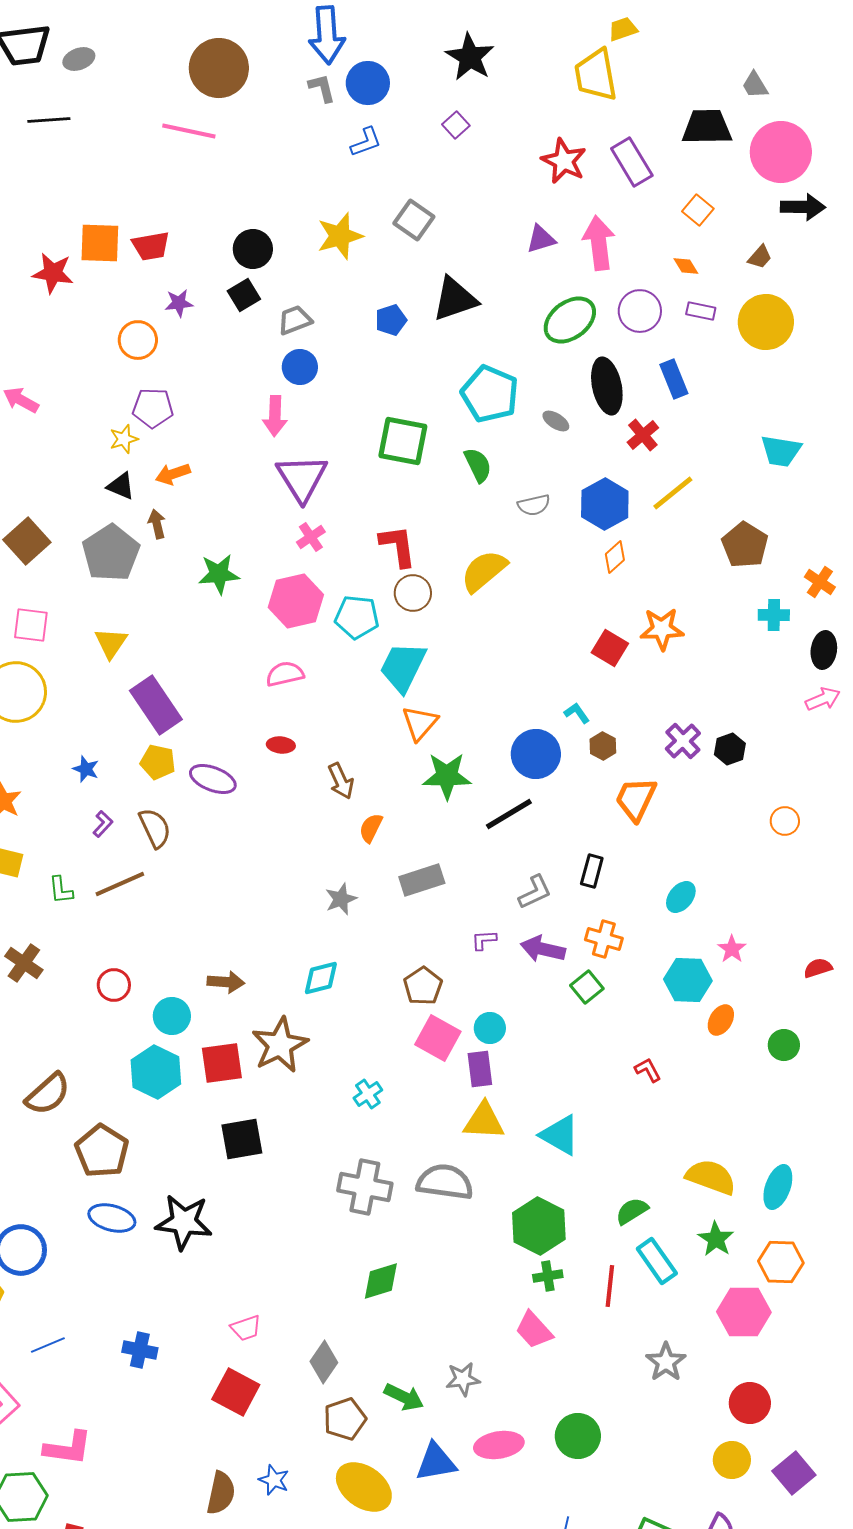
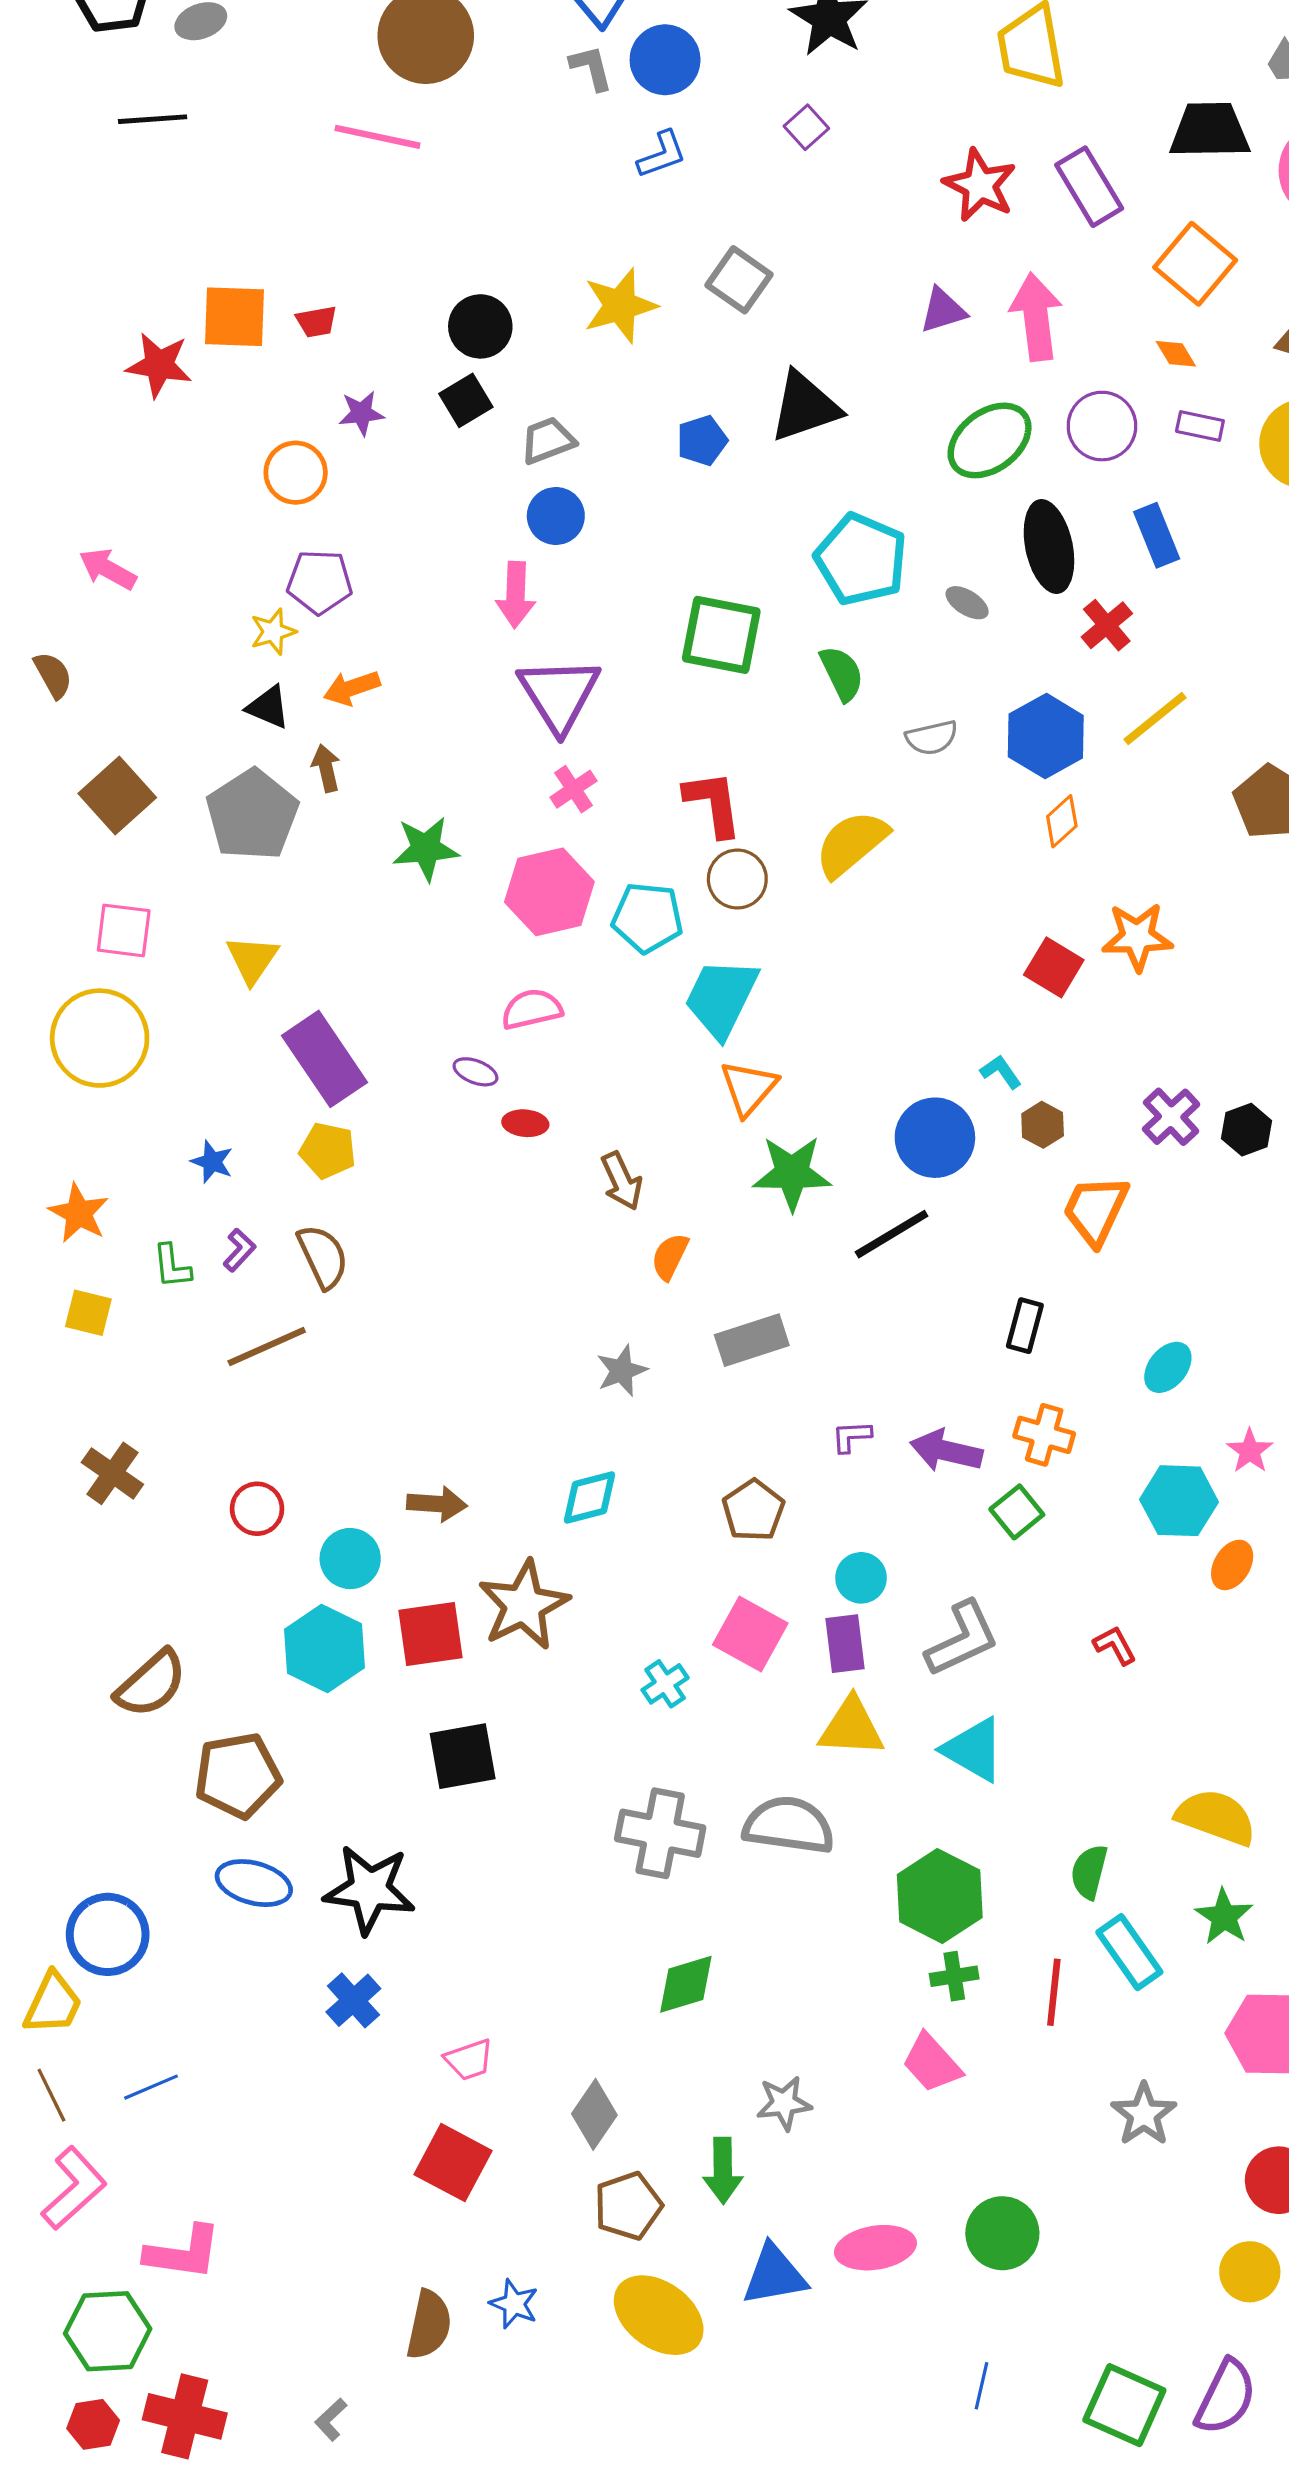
orange square: (698, 210) -> (1195, 264), size x1.6
red trapezoid: (151, 246) -> (316, 322), size x0.7
purple ellipse: (213, 779) -> (475, 1072), moved, size x0.6
green L-shape: (61, 890) -> (172, 1266), moved
gray L-shape: (535, 892) -> (962, 1639), moved, size x1.4
pink square: (438, 1038) -> (750, 1634), moved
brown pentagon: (102, 1151) -> (238, 1775), turned 30
green semicircle: (632, 1211) -> (1089, 1872), turned -44
blue cross: (140, 1350) -> (353, 2000), moved, turned 36
gray star: (463, 1379) -> (784, 2103), moved
green arrow: (404, 1397) -> (723, 2171), turned 63

